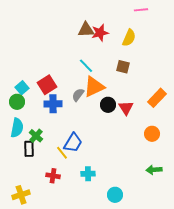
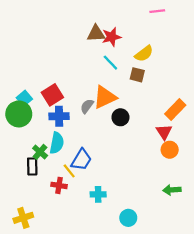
yellow semicircle: (129, 38) -> (144, 54), moved, turned 30
cyan line: (86, 66) -> (110, 63), moved
green circle: (17, 102) -> (19, 114), size x1.5
red triangle: (126, 108) -> (164, 132), moved
cyan semicircle: (17, 128) -> (57, 143), moved
red cross: (53, 176) -> (59, 185), moved

